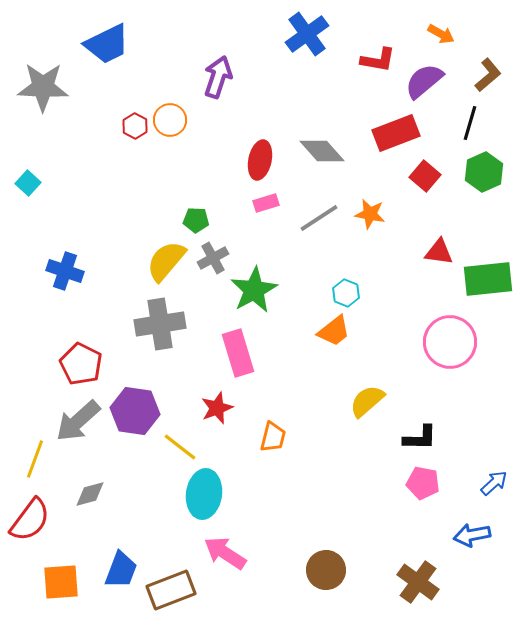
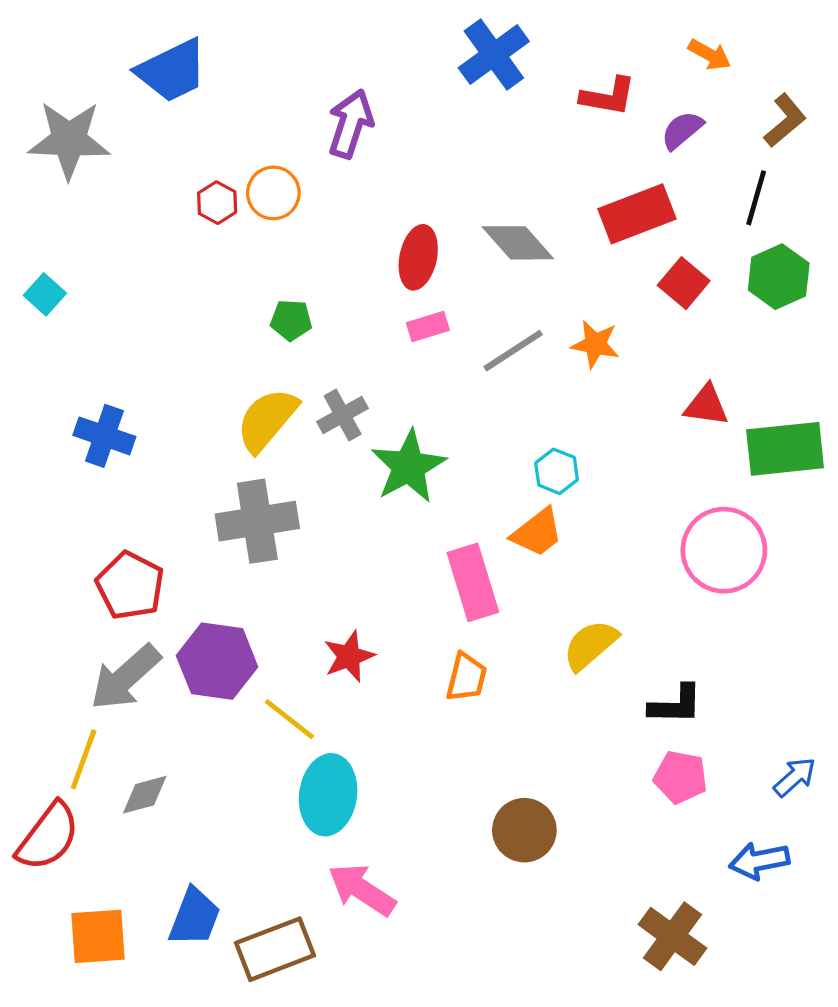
purple semicircle: (424, 81) -> (682, 130), size x0.7
green pentagon: (196, 220) -> (291, 320), moved
pink rectangle: (238, 353) -> (473, 582), moved
orange trapezoid: (273, 437) -> (466, 677), moved
yellow line: (35, 459) -> (84, 759), moved
brown circle: (326, 570) -> (524, 830), moved

